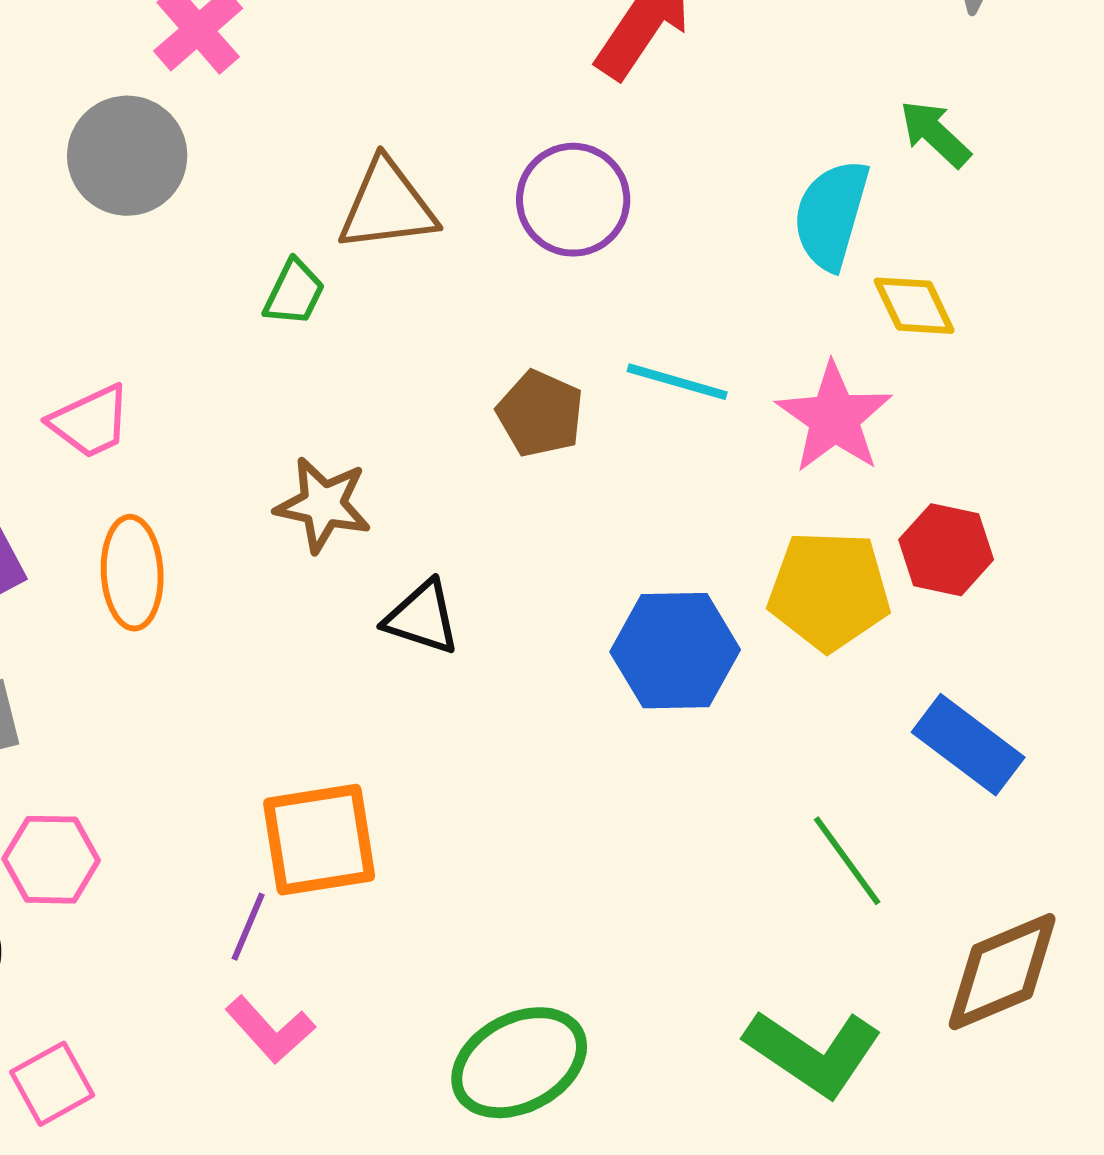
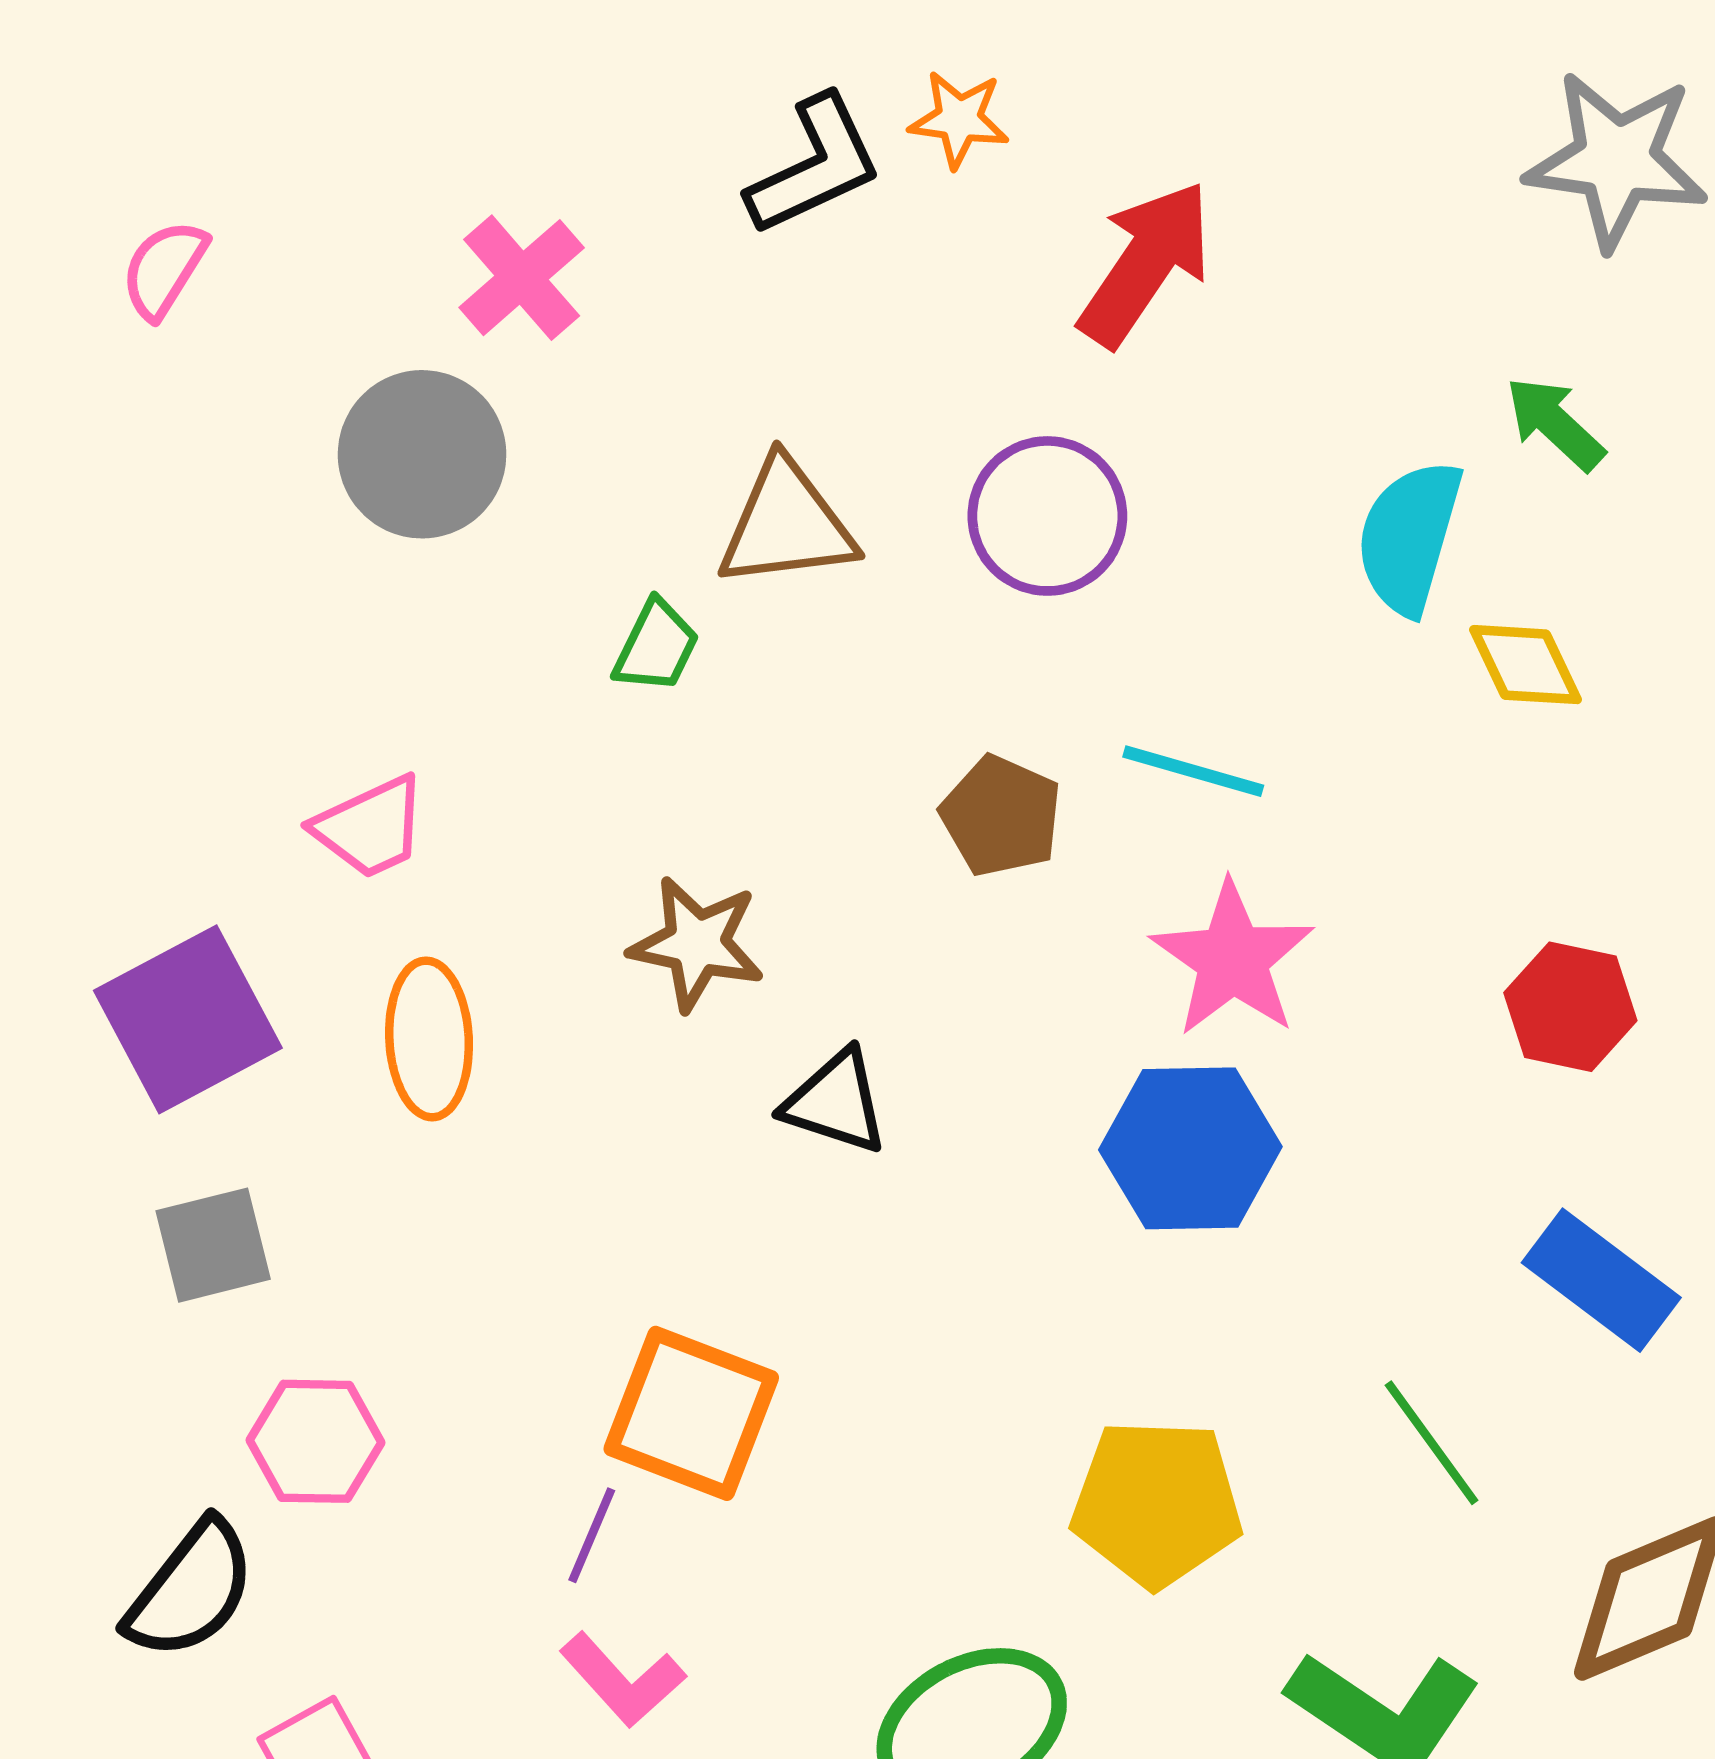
pink star: (834, 418) -> (1232, 959), moved
yellow pentagon: (829, 591) -> (1157, 1503), moved
orange square: (319, 840) -> (691, 1413), turned 30

